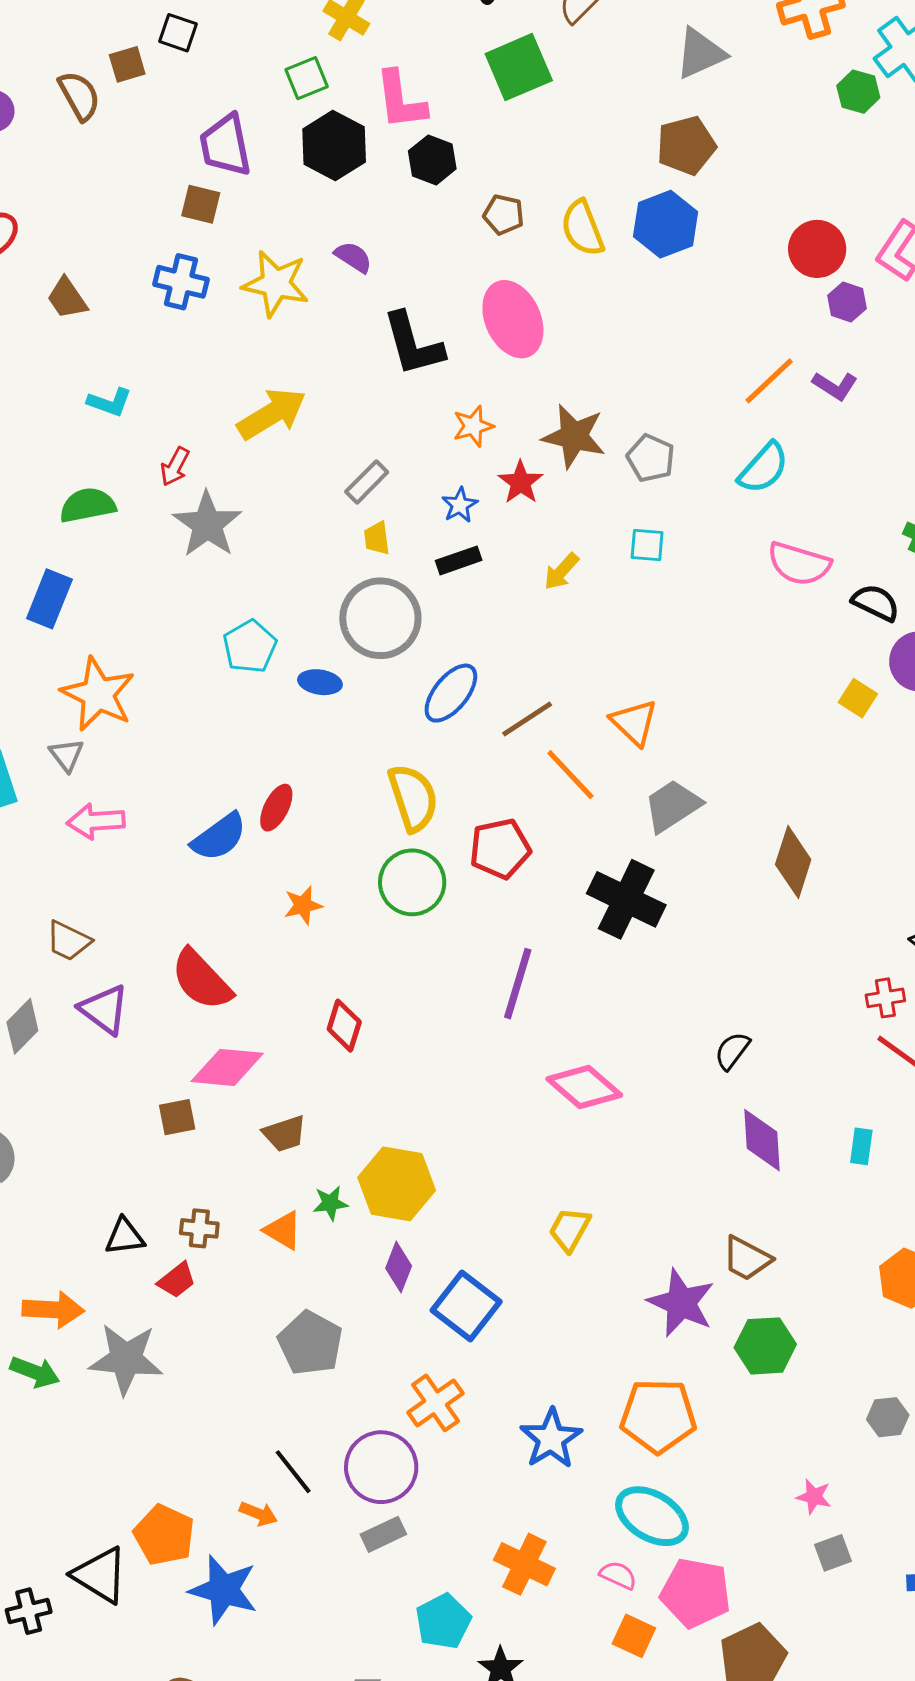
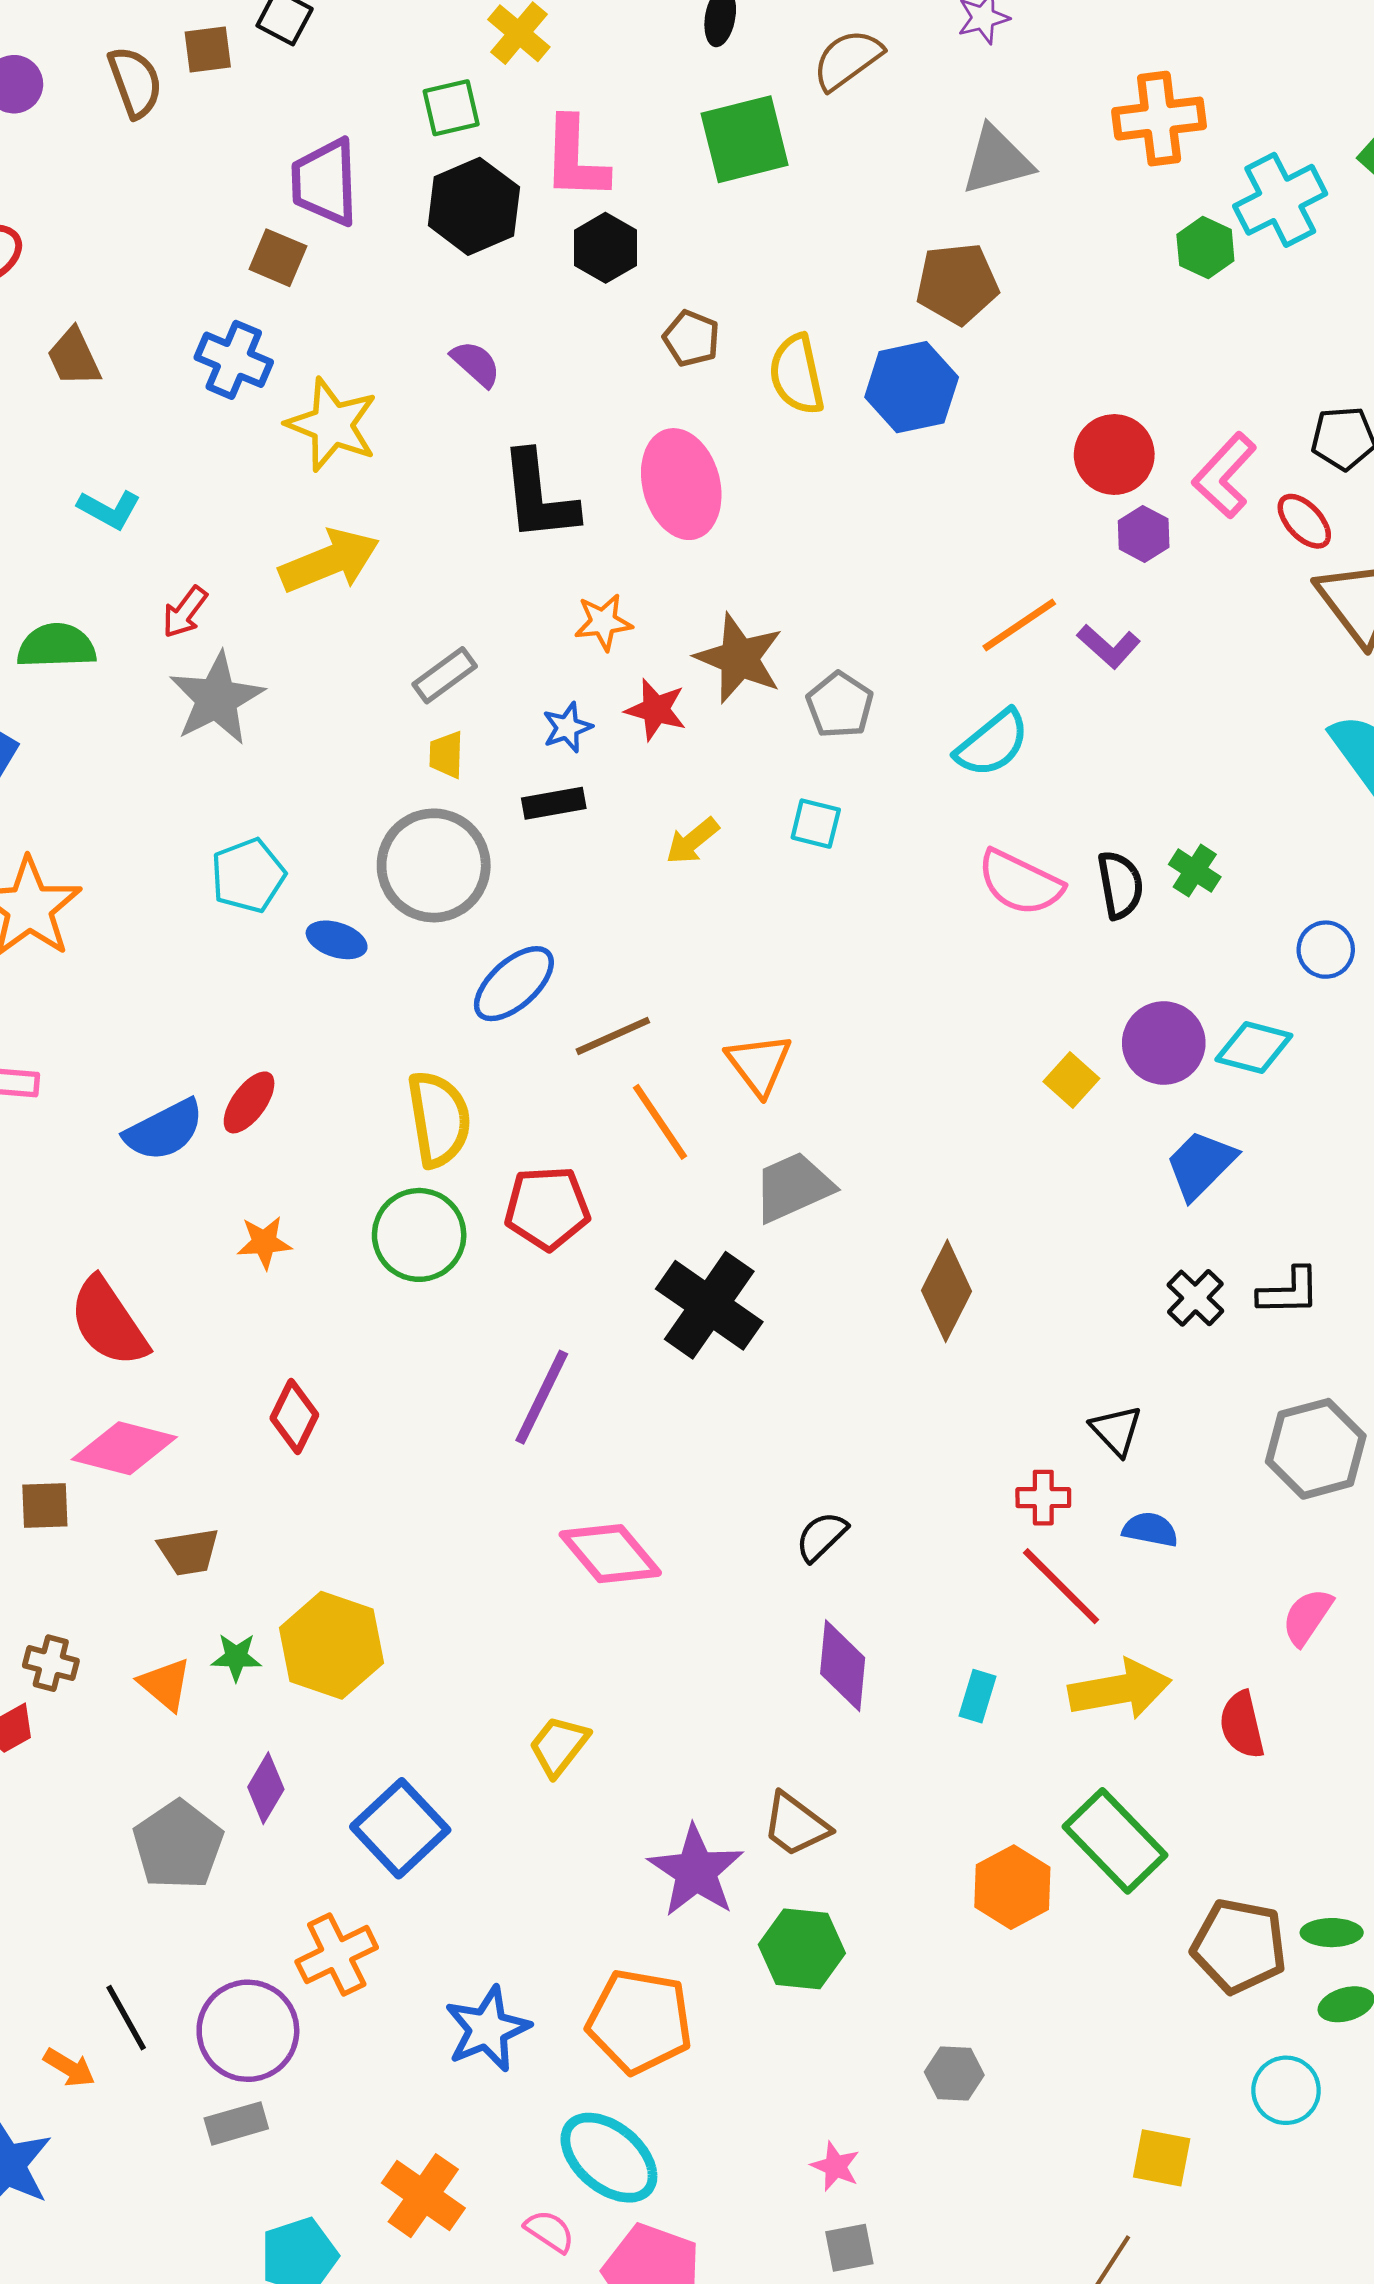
yellow star: (276, 284) -> (332, 425), moved
red star: (521, 482) -> (656, 710), turned -30
black semicircle: (876, 603) -> (1120, 885), moved, turned 45
purple diamond: (399, 1267) -> (266, 1788), moved

